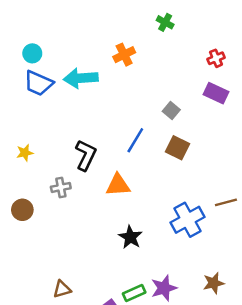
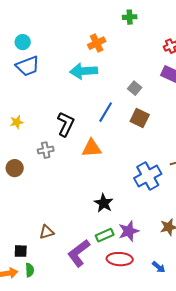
green cross: (165, 22) -> (130, 17), turned -32
cyan arrow: (81, 78) -> (84, 71), moved
blue trapezoid: (38, 83) -> (28, 66), turned -45
black star: (130, 237) -> (104, 203), moved

